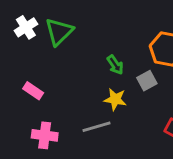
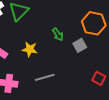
yellow star: (115, 99) -> (30, 49), moved

